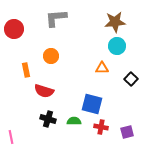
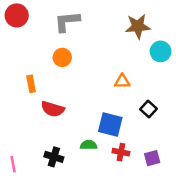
red circle: (14, 29) -> (17, 15), moved
cyan circle: (117, 46) -> (161, 51), moved
orange circle: (51, 56) -> (62, 57), moved
black square: (131, 79) -> (149, 109), moved
black cross: (48, 119) -> (54, 157), moved

